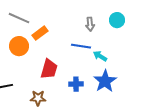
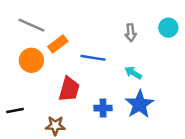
cyan circle: (117, 20) -> (168, 28), moved
gray arrow: (90, 24) -> (131, 33), moved
blue line: (81, 46) -> (93, 58), moved

